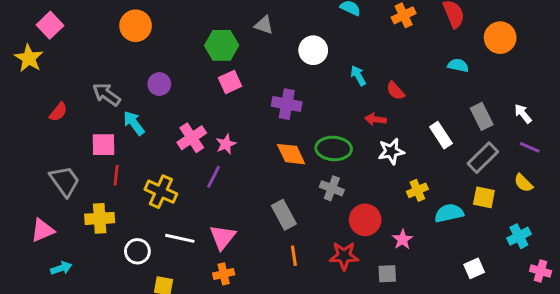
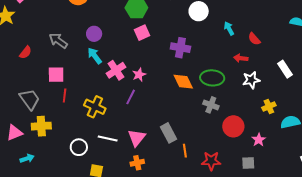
cyan arrow: (134, 123) -> (95, 56), moved
gray rectangle: (284, 215) -> (169, 133), moved
yellow cross: (100, 218) -> (41, 126), moved
red star: (344, 256) -> (211, 161), moved

